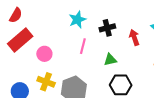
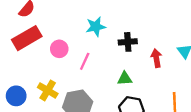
pink line: (83, 46) -> (85, 61), moved
pink circle: (44, 54) -> (59, 49), moved

